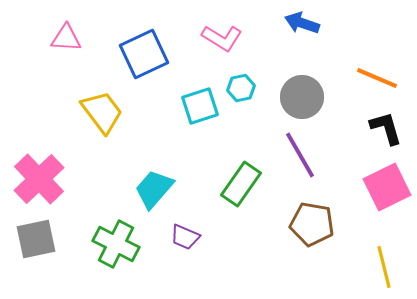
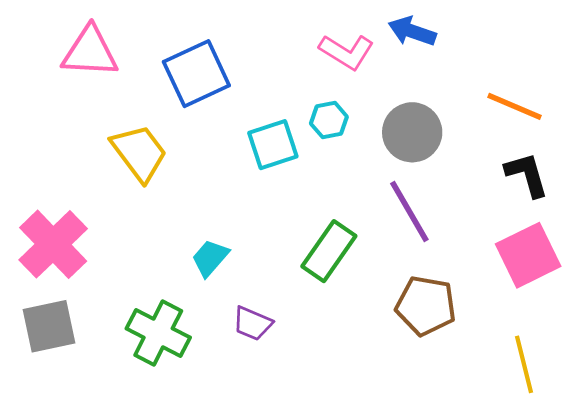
pink triangle: (66, 38) -> (90, 52), size x1.4
pink L-shape: (222, 38) -> (347, 52), moved
cyan trapezoid: (154, 189) -> (210, 258), size x0.7

